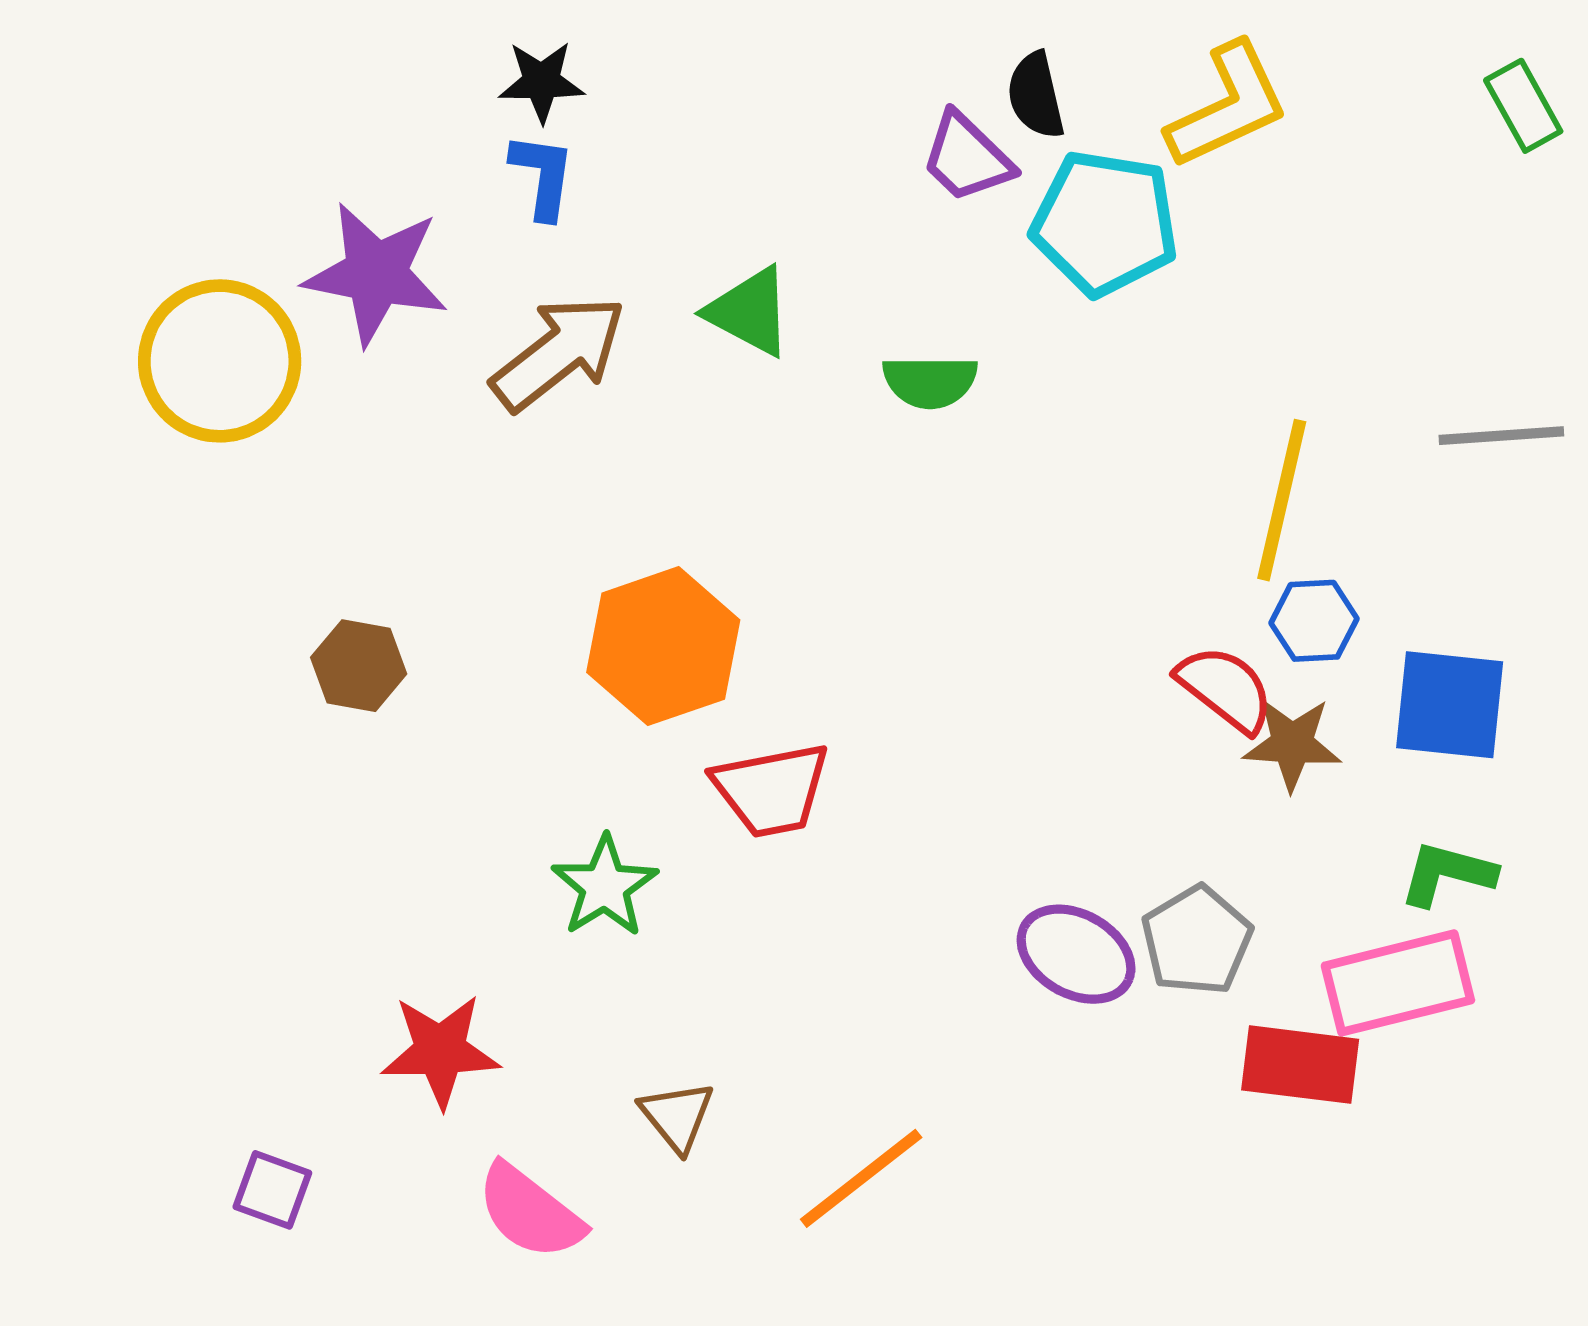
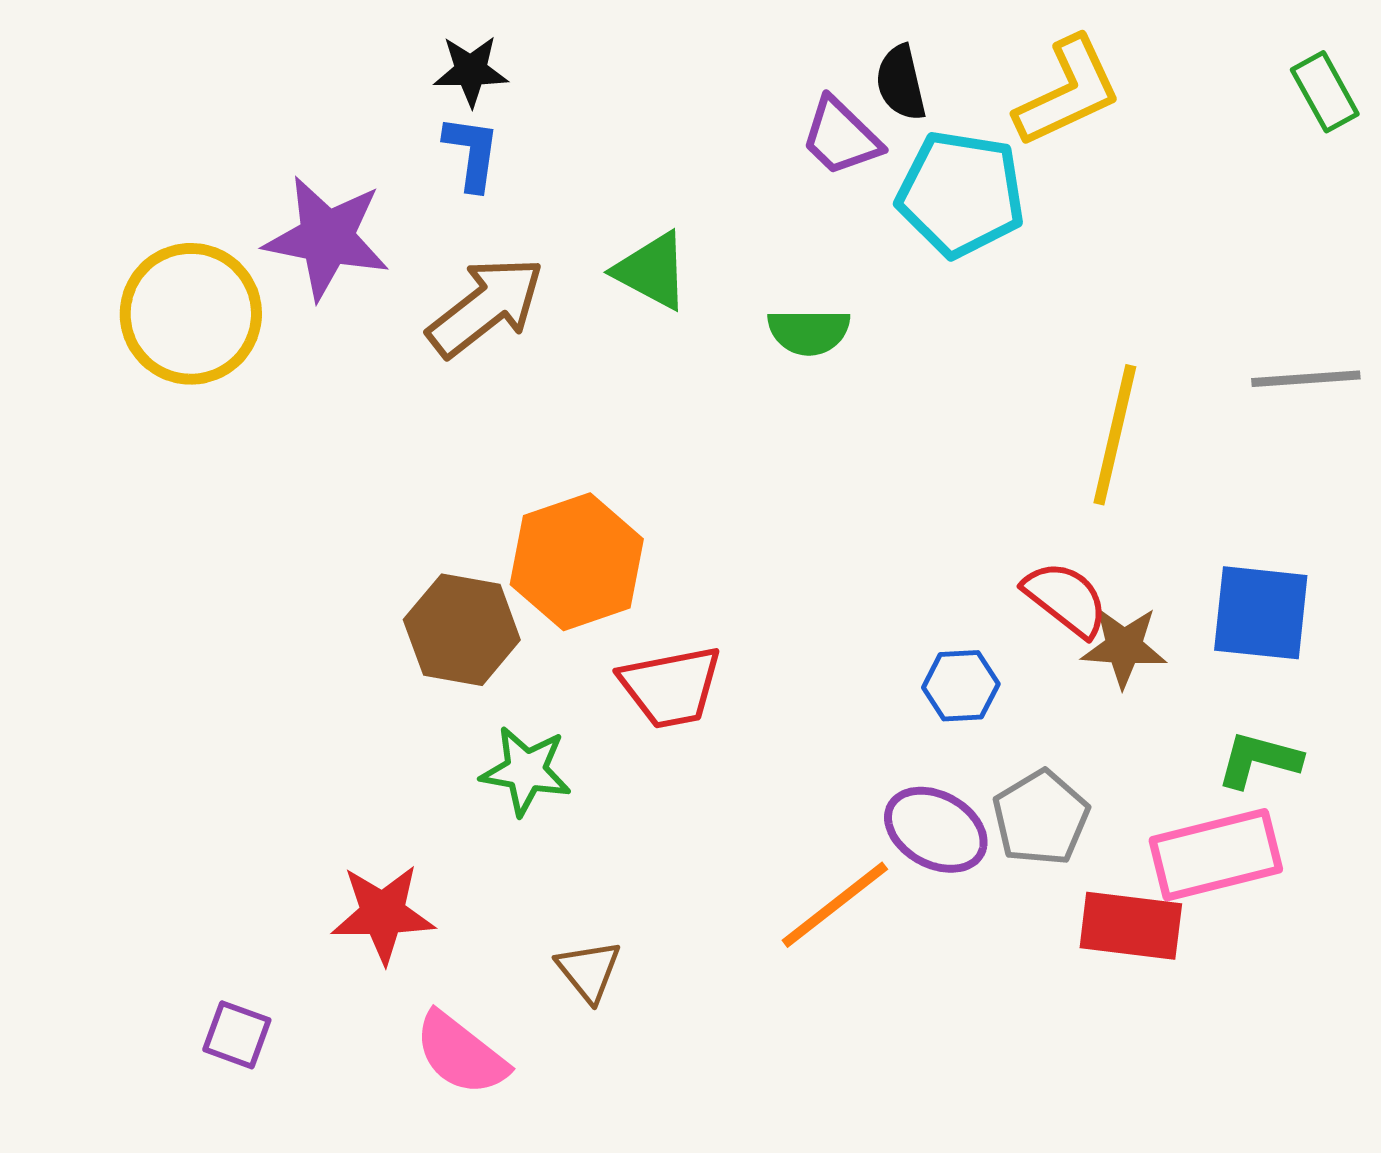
blue hexagon: (1314, 621) -> (961, 686), moved
brown hexagon: (359, 666) -> (462, 630), moved, size x1.4
green star: (605, 886) -> (526, 771), turned -30
orange line: (861, 1178) -> (835, 905), moved

